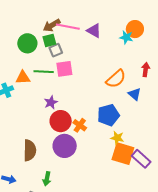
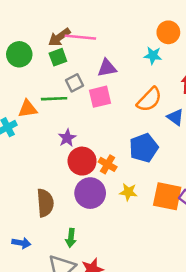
purple triangle: (94, 31) -> (107, 68), moved, turned -35
cyan star: (126, 37) -> (153, 55), moved
green circle: (27, 43) -> (19, 54), moved
gray square: (56, 50) -> (75, 83), moved
pink square: (64, 69) -> (100, 97), moved
yellow star: (117, 138) -> (128, 192), moved

